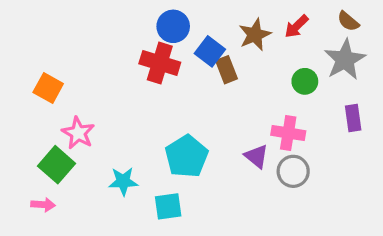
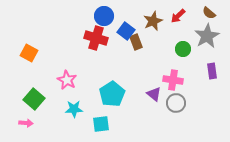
pink star: (78, 133) -> (67, 80), moved

